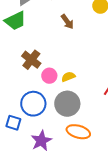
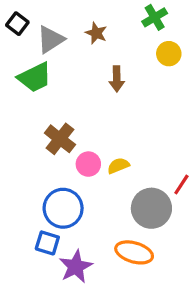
brown arrow: (67, 22) -> (117, 79), turned 35
gray circle: (67, 104) -> (151, 208), moved
blue square: (13, 123) -> (47, 243), moved

